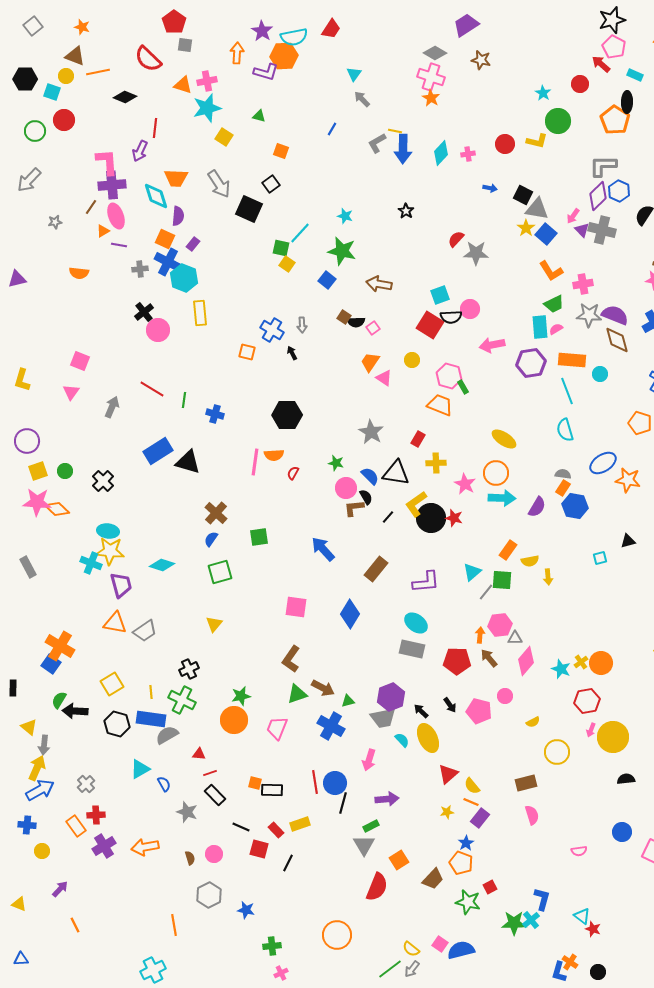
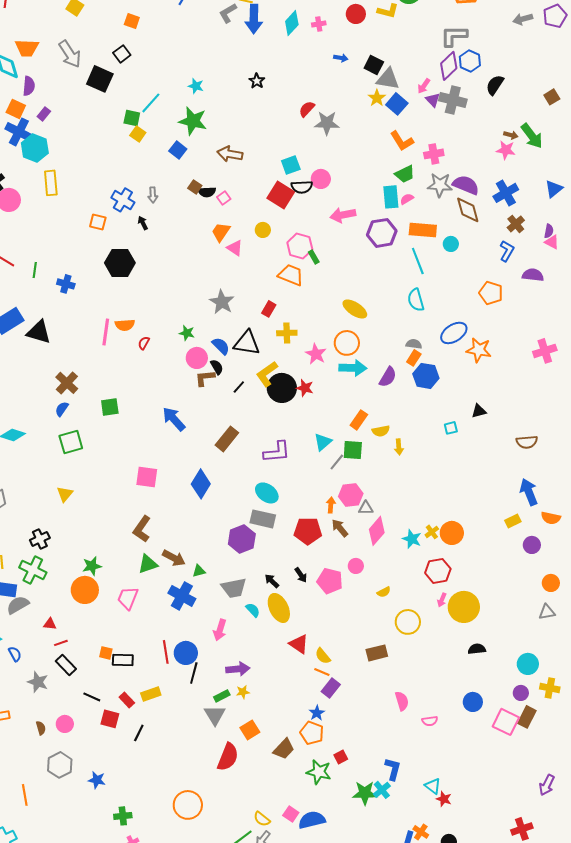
black hexagon: (287, 415) -> (120, 263), moved
purple hexagon: (391, 697) -> (242, 539), moved
red triangle: (448, 774) -> (299, 644), turned -45
yellow star: (447, 812) -> (243, 692), moved
pink semicircle: (532, 815) -> (402, 701), moved

